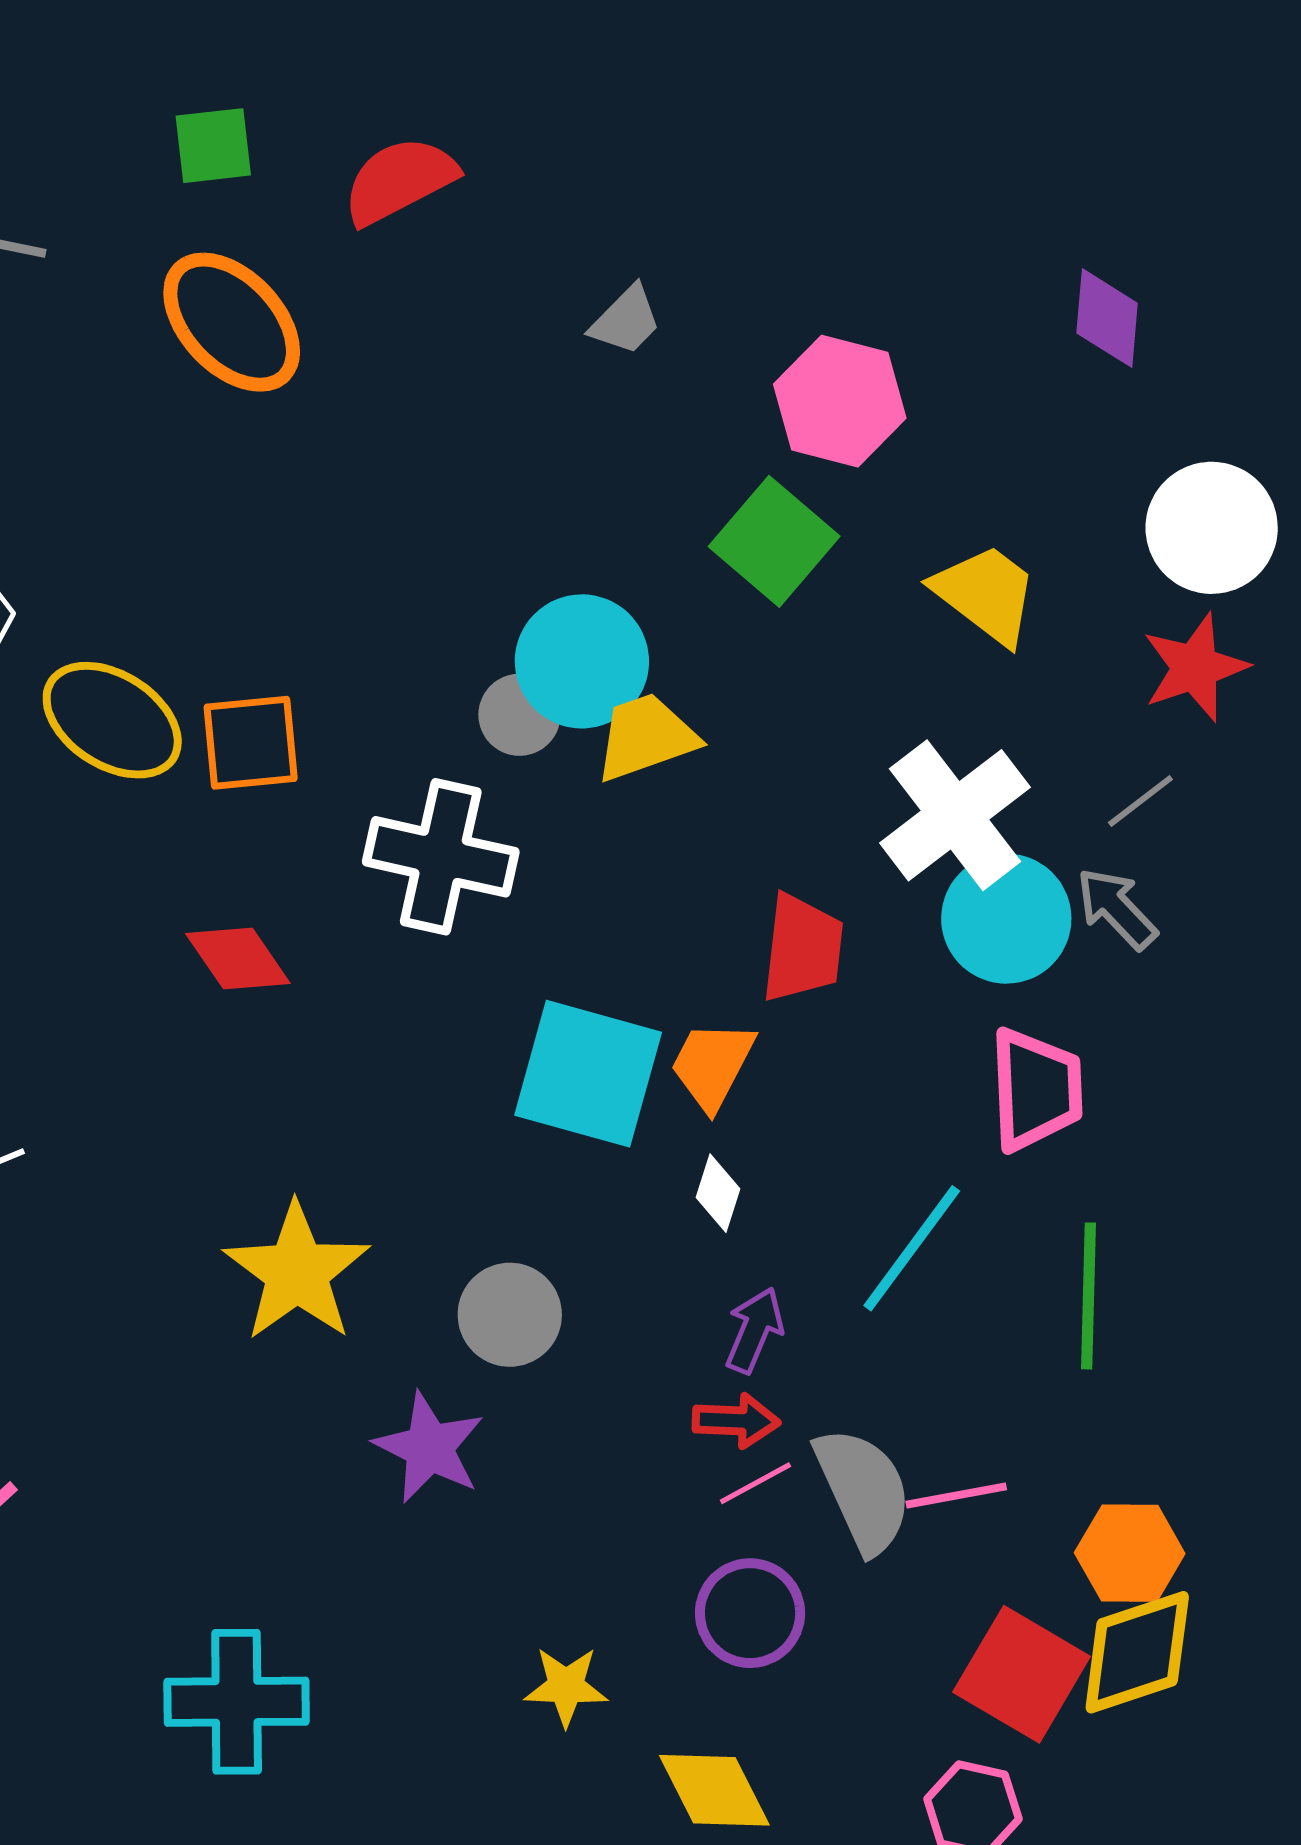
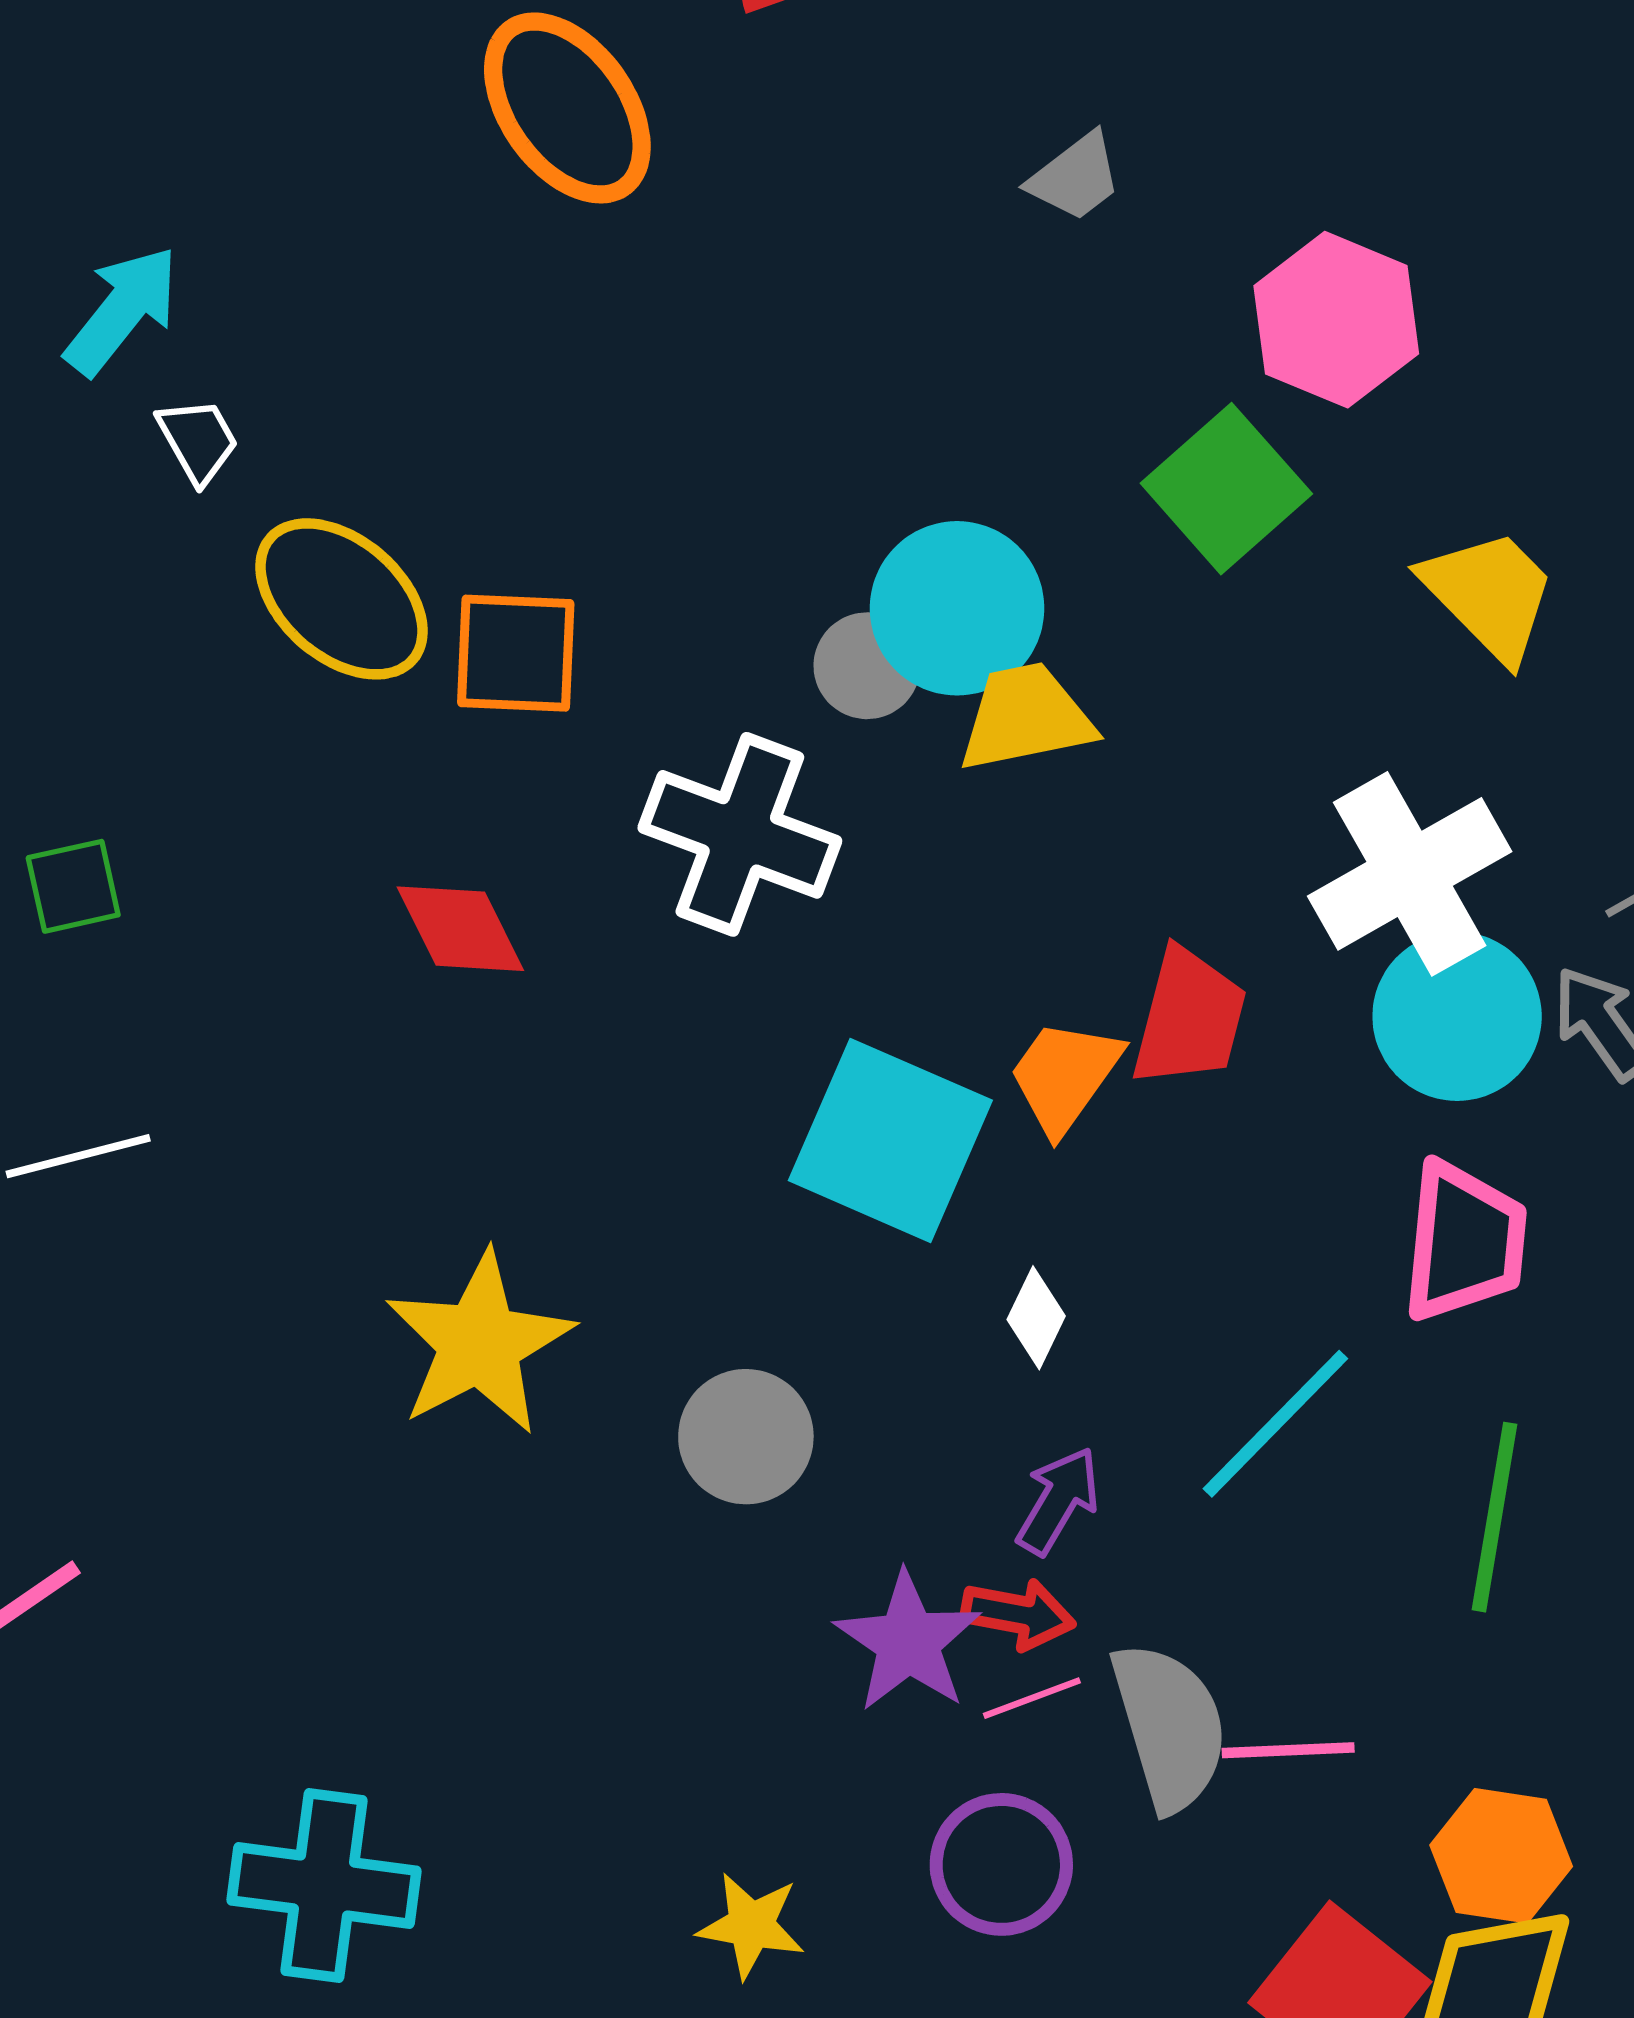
orange trapezoid: (712, 1065) -> (1065, 1076), moved
purple star: (429, 1448) -> (908, 1642), moved

